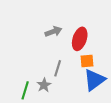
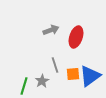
orange square: (87, 61) -> (73, 74), moved
gray line: (58, 68) -> (55, 65), turned -35

